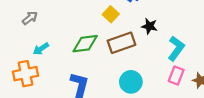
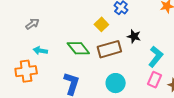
green diamond: (85, 44) -> (78, 48), turned 55
cyan arrow: (41, 49) -> (40, 51), turned 40

